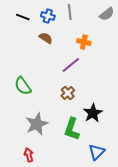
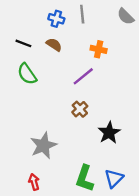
gray semicircle: (107, 14) -> (126, 16), turned 84
black line: (23, 17) -> (23, 43), moved
green semicircle: (23, 86) -> (27, 74), moved
green L-shape: (72, 129) -> (85, 178), moved

